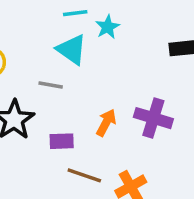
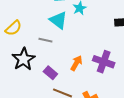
purple rectangle: (62, 141) -> (50, 73), turned 40

